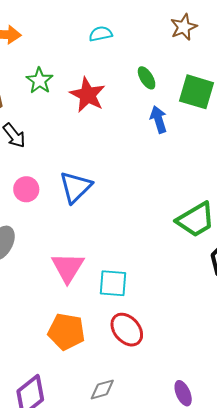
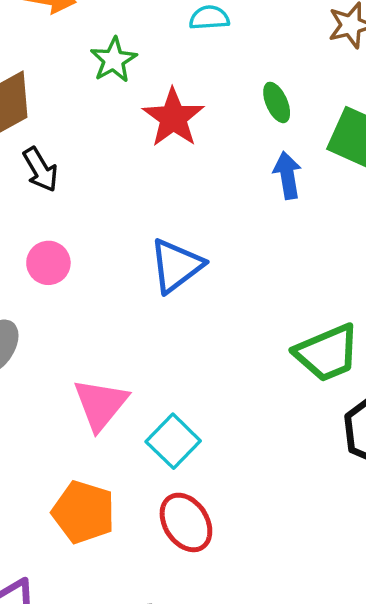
green star: (40, 81) -> (114, 60), moved
blue triangle: (76, 187) -> (176, 266), moved
cyan square: (113, 283) -> (173, 441), turned 32

